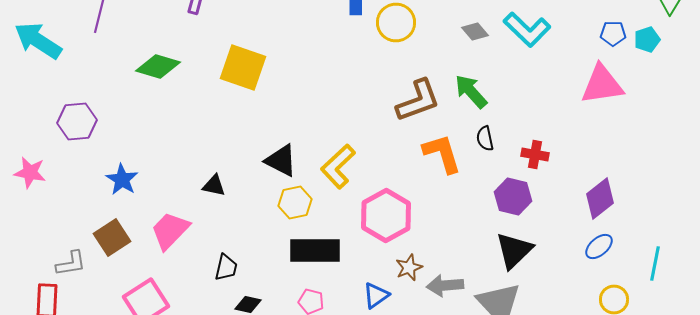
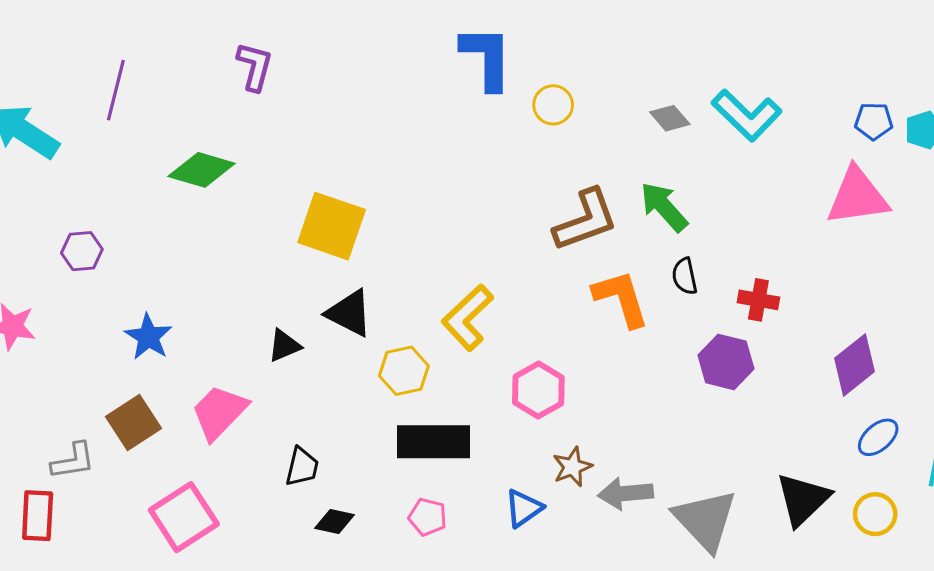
yellow circle: (396, 22) -> (553, 105), size x0.7
yellow square: (243, 68) -> (332, 226), moved
purple hexagon: (77, 122) -> (82, 251), size x0.7
black triangle: (281, 160) -> (349, 313), moved
black triangle: (214, 186) -> (284, 346), turned -35
pink hexagon: (386, 216) -> (538, 390), size x0.7
blue ellipse: (599, 246) -> (878, 437), moved
black triangle: (514, 250) -> (803, 499), moved

